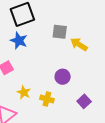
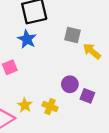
yellow star: (24, 92) -> (25, 105), moved
purple square: (84, 101) -> (87, 96), moved, turned -32

